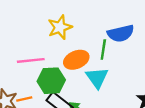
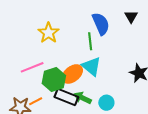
blue semicircle: (121, 33) -> (101, 24), turned -85
orange ellipse: (76, 60) -> (72, 74), moved

